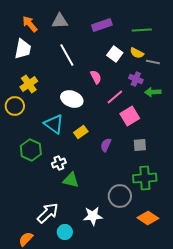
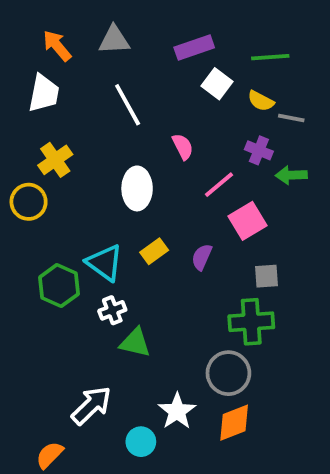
white square: (115, 54) -> (217, 84), moved
white ellipse: (72, 99) -> (137, 188), turned 70
cyan triangle: (54, 124) -> (105, 263), moved
purple semicircle: (106, 145) -> (202, 257), moved
green cross: (145, 178) -> (251, 322), moved
white star: (93, 216) -> (177, 411), turned -30
orange diamond: (148, 218) -> (234, 423), moved, turned -55
cyan circle: (65, 232) -> (141, 442), moved

